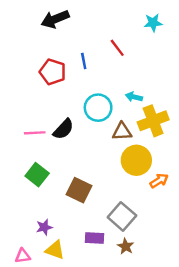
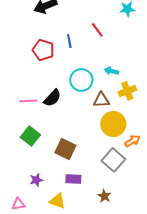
yellow cross: (153, 121) -> (127, 91), size x0.7
gray square: (122, 216) -> (113, 160), moved
purple rectangle: (94, 238) -> (73, 179), moved
yellow triangle: (55, 250) -> (57, 201), moved

